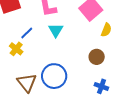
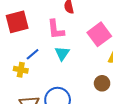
yellow cross: (16, 49) -> (21, 70), turned -32

